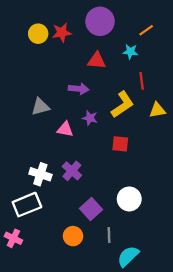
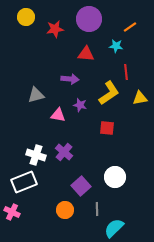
yellow circle: (38, 34) -> (26, 17), moved

